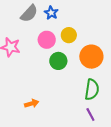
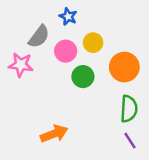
gray semicircle: (29, 13) -> (39, 37), moved
orange arrow: (32, 103) -> (54, 134), size x1.5

